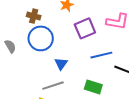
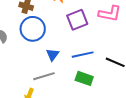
blue line: (101, 55) -> (83, 55), moved

